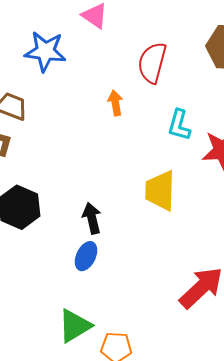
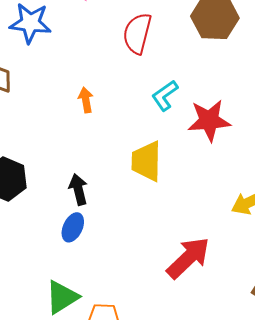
orange arrow: (115, 103) -> (86, 100), moved
cyan L-shape: (179, 125) -> (165, 96), turned 40

